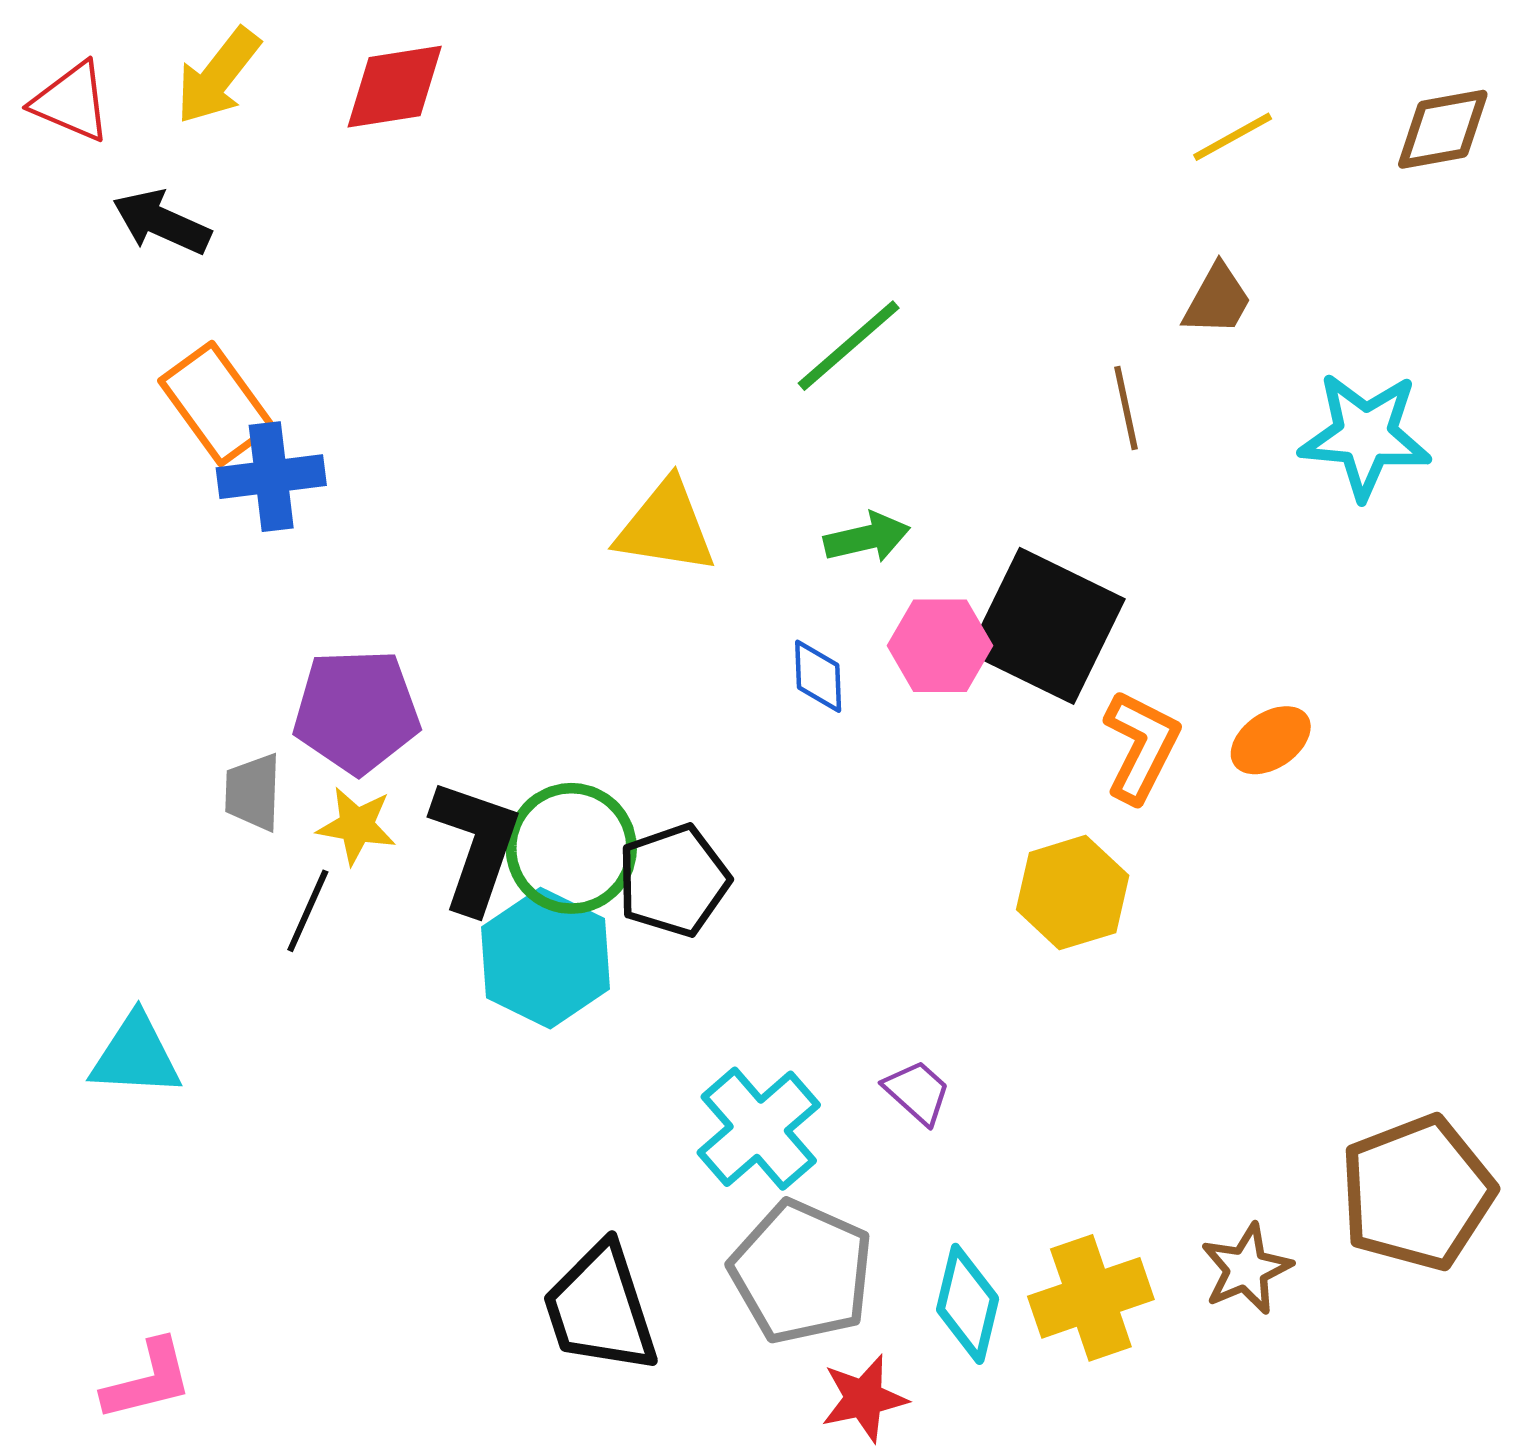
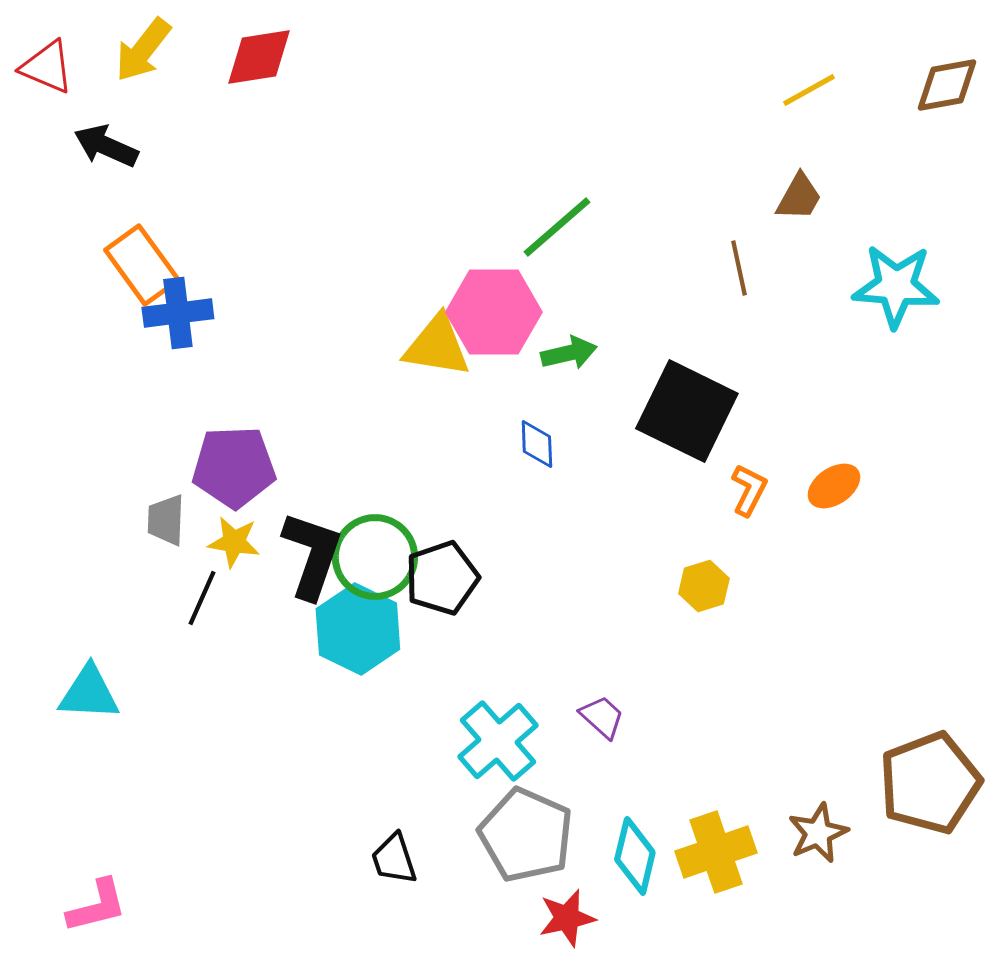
pink hexagon: (940, 646) -> (494, 312), moved, size x1.4
orange L-shape: (1141, 746) -> (749, 490), size x0.7
yellow hexagon: (1073, 893) -> (704, 586), size x0.7
black trapezoid: (600, 1309) -> (394, 859), size x0.6

